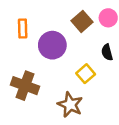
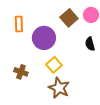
yellow square: (86, 74) -> (54, 65), moved
brown cross: (25, 86) -> (21, 72), size x0.6

